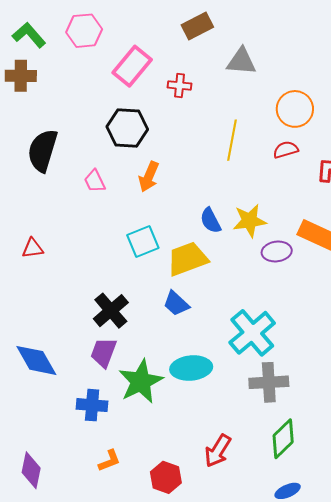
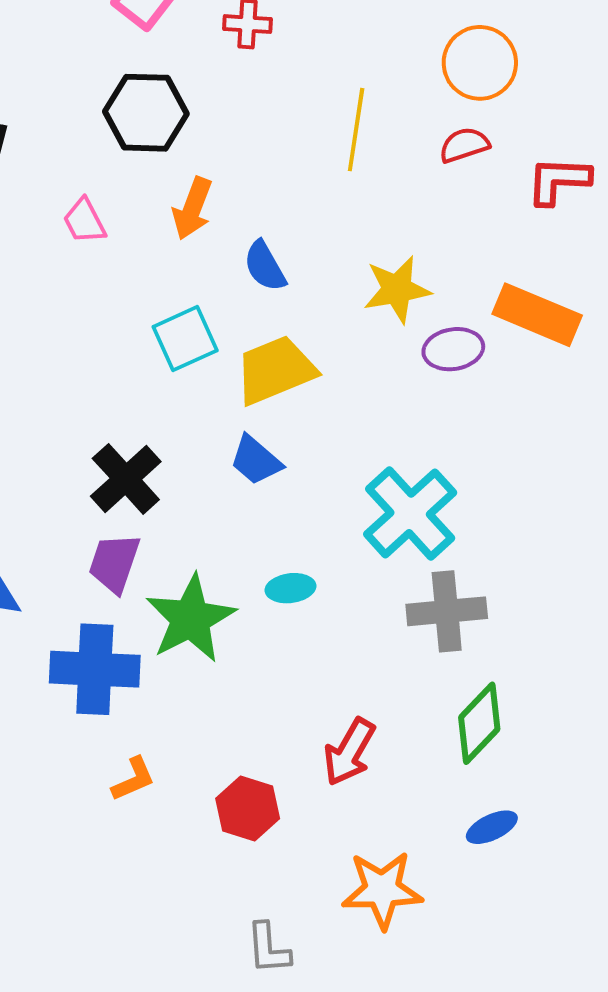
blue semicircle: (211, 221) -> (265, 266), moved
cyan ellipse: (191, 368) -> (290, 588), size x0.6
blue cross: (92, 405) -> (95, 669), size x1.4

